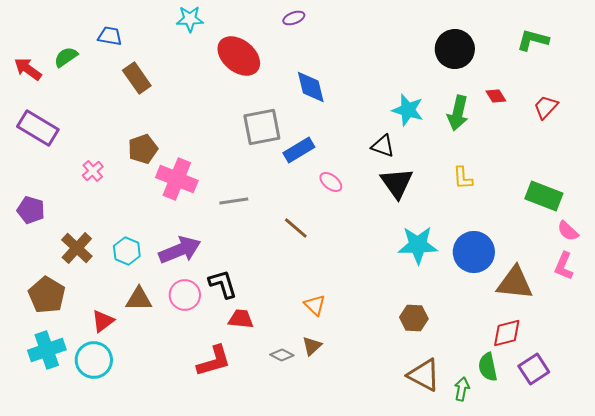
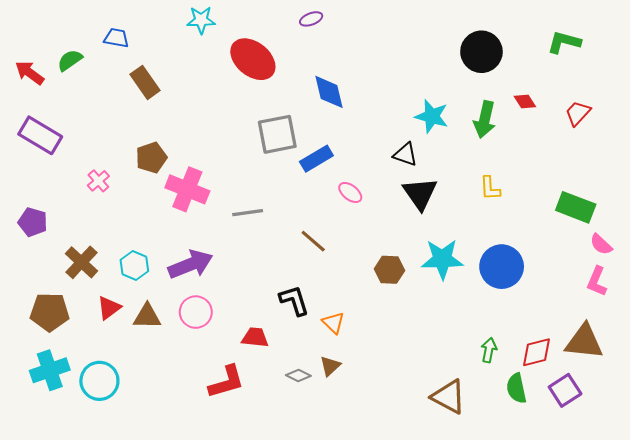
brown triangle: (515, 283) -> (584, 342), moved
black L-shape: (223, 284) -> (294, 300), moved
brown pentagon: (47, 295) -> (50, 312), turned -30
brown hexagon: (414, 318) -> (389, 270), moved
red triangle: (103, 321) -> (109, 308), moved
green arrow: (462, 389) -> (489, 350), moved

